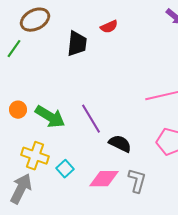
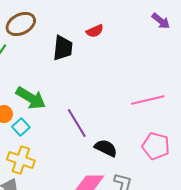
green arrow: (50, 117) -> (31, 98), moved
cyan square: (65, 169) -> (21, 127), moved

